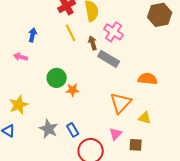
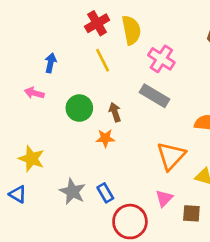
brown arrow: (93, 43) -> (115, 112), moved
green circle: (57, 78) -> (79, 108), moved
yellow star: (19, 105) -> (31, 159), turned -30

